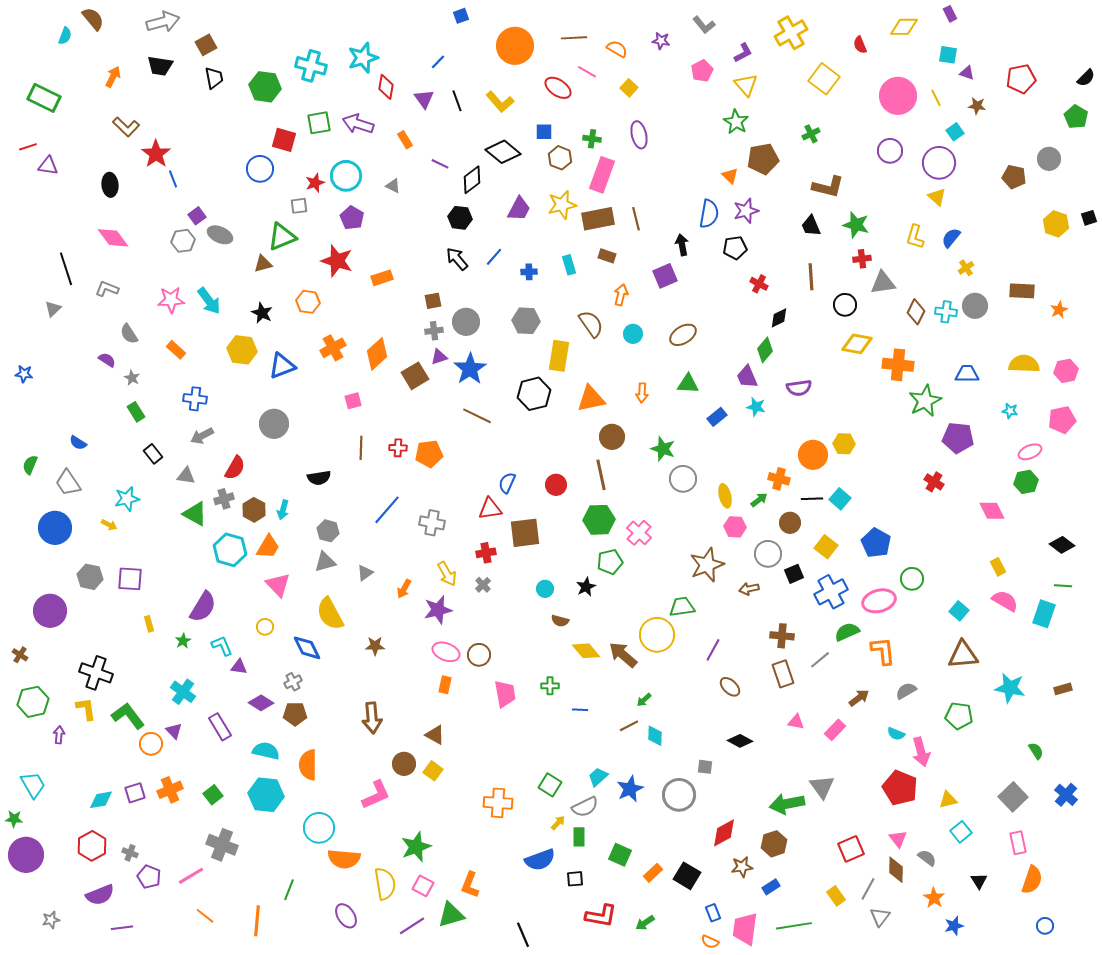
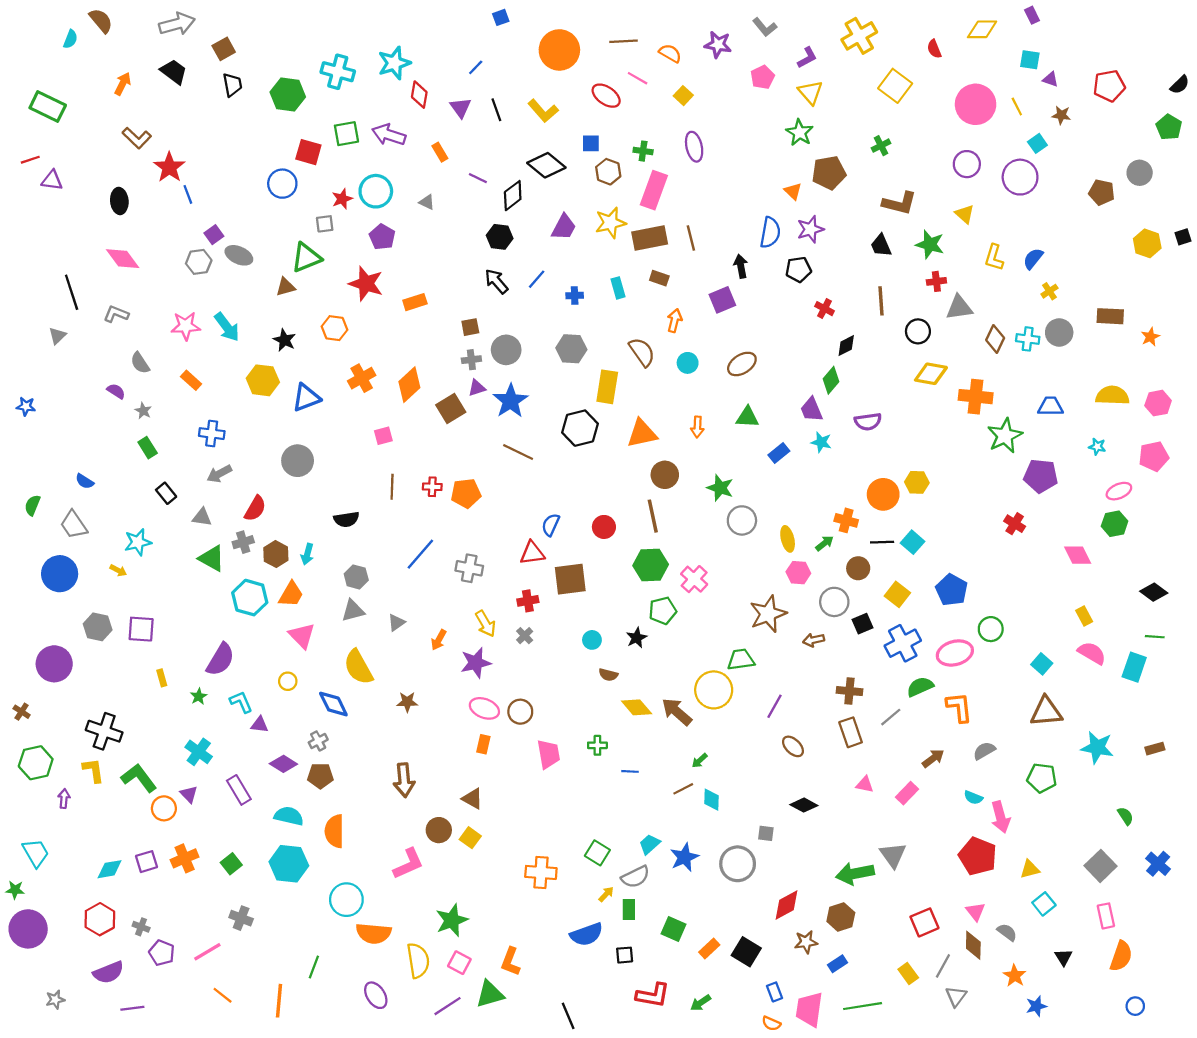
purple star: (661, 41) -> (718, 45), size x1.4
black trapezoid: (160, 66) -> (174, 72), turned -152
yellow triangle: (937, 197) -> (965, 214), moved
gray cross: (222, 845) -> (241, 918), size x0.7

